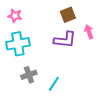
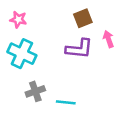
cyan cross: (18, 44) -> (22, 54), turned 35
cyan line: (54, 84) -> (66, 102), turned 63

